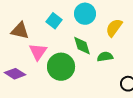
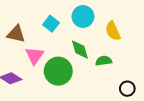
yellow semicircle: (114, 28) -> (113, 31), turned -60

